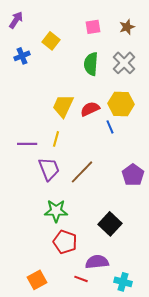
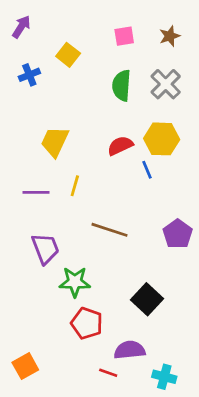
yellow trapezoid: (63, 106) -> (55, 142), moved
purple trapezoid: (49, 169) -> (45, 248), moved
brown line: (82, 172) -> (110, 230), turned 64
orange square: (37, 280) -> (25, 366), moved

